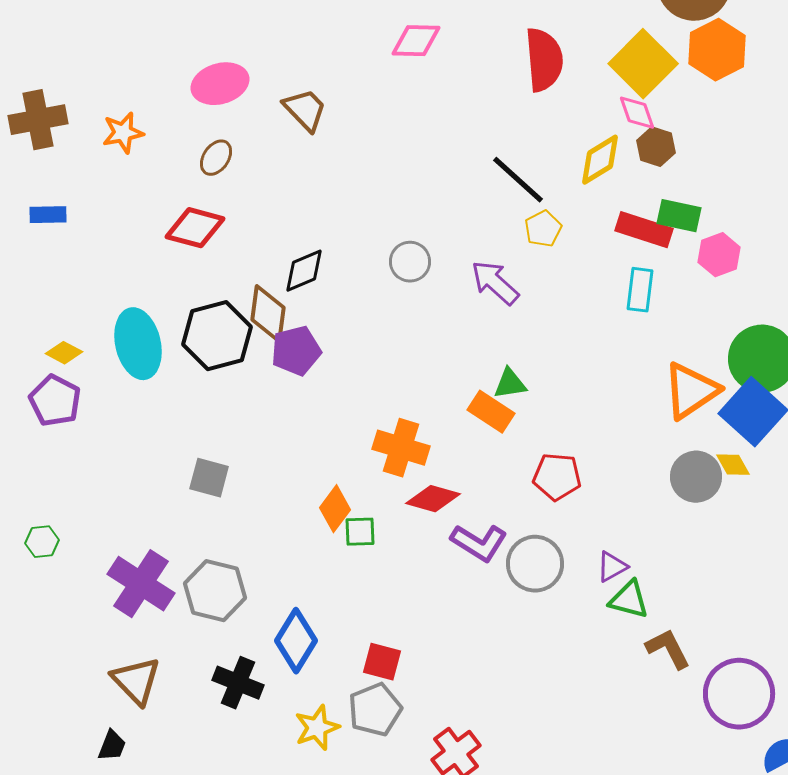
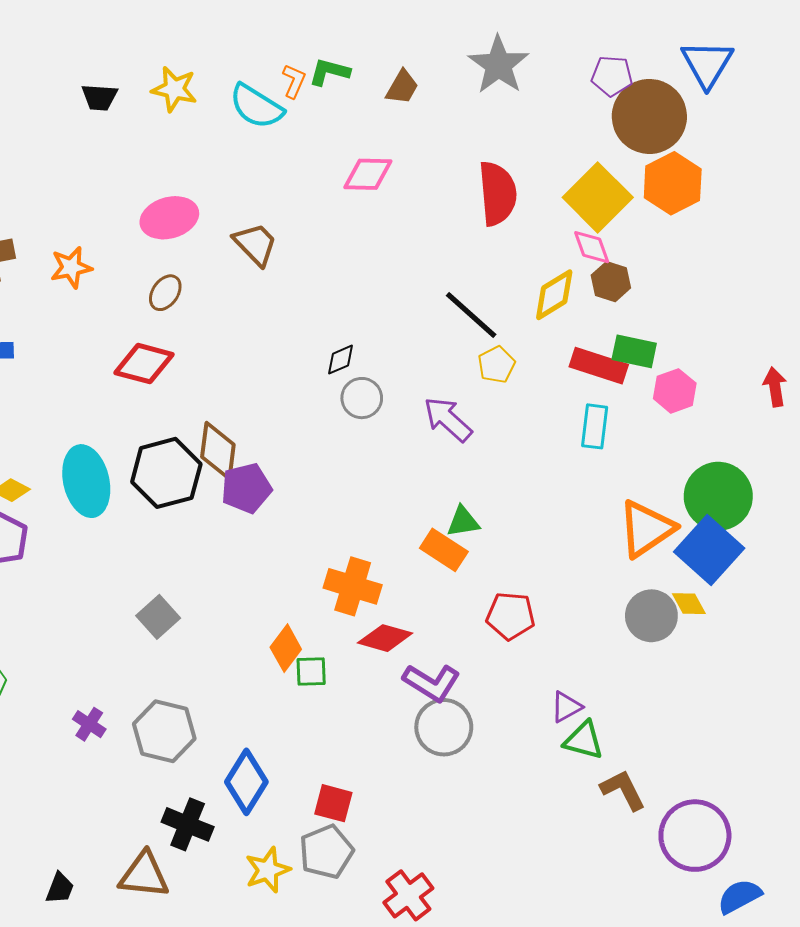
black diamond: (304, 271) -> (340, 360), moved, size x0.7
gray square: (209, 478) -> (158, 617), turned 33
gray circle: (535, 564) -> (444, 727), moved
purple cross: (141, 584) -> (89, 724), size x0.5
brown triangle: (136, 681) -> (144, 875), moved, turned -40

